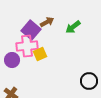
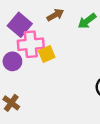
purple square: (31, 30) -> (20, 25), moved

